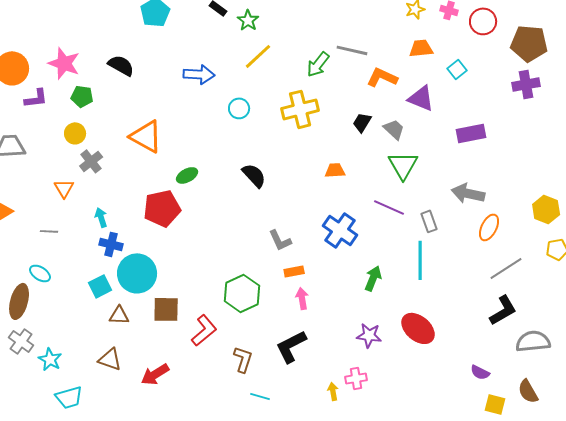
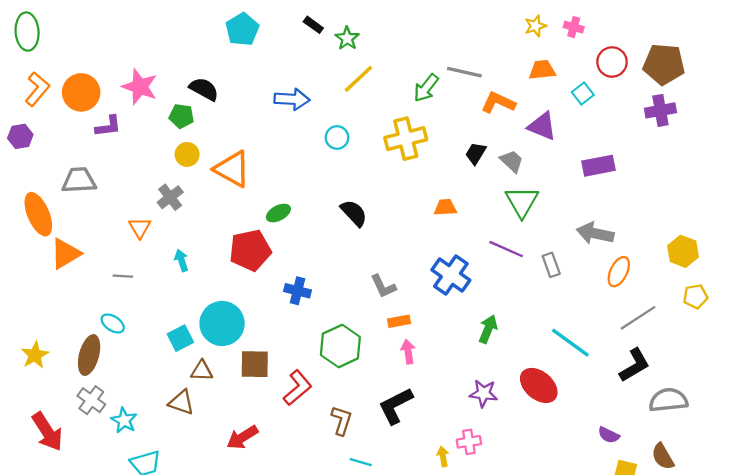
red circle: (483, 21) -> (612, 62), moved
green pentagon: (82, 96) -> (181, 116), moved
yellow circle: (75, 133) -> (187, 154), moved
blue cross: (111, 244) -> (298, 291), moved
cyan line: (420, 260) -> (570, 343), moved, turned -54
brown triangle: (110, 359) -> (181, 402), moved

